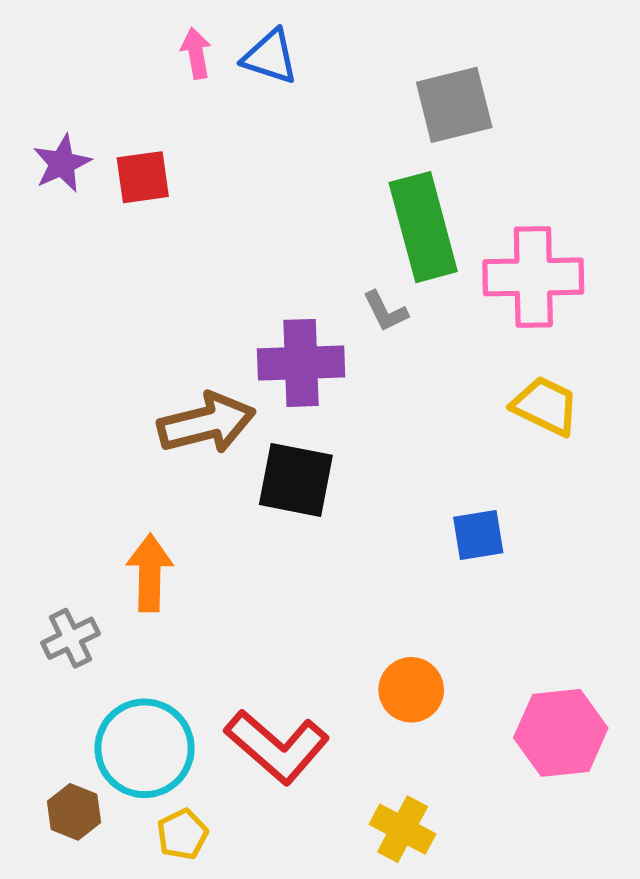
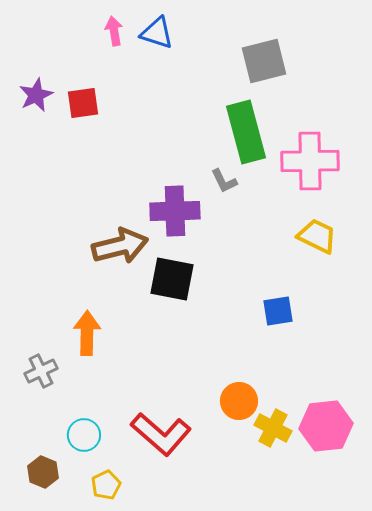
cyan circle: (145, 748) -> (84, 435), size x0.6
yellow cross: (403, 829) -> (273, 428), moved

